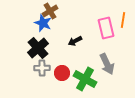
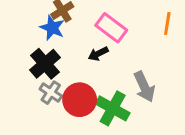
pink rectangle: (106, 28) -> (111, 28), moved, turned -40
gray cross: (42, 68) -> (51, 93), turned 35
red circle: (62, 73) -> (80, 100), size x1.5

